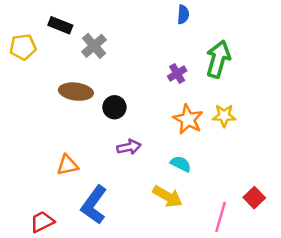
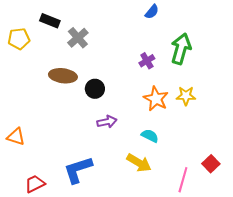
blue semicircle: (183, 14) -> (152, 12), turned 35
orange triangle: (67, 165) -> (16, 137), moved, turned 30
blue L-shape: (94, 205) -> (78, 170), turned 36

